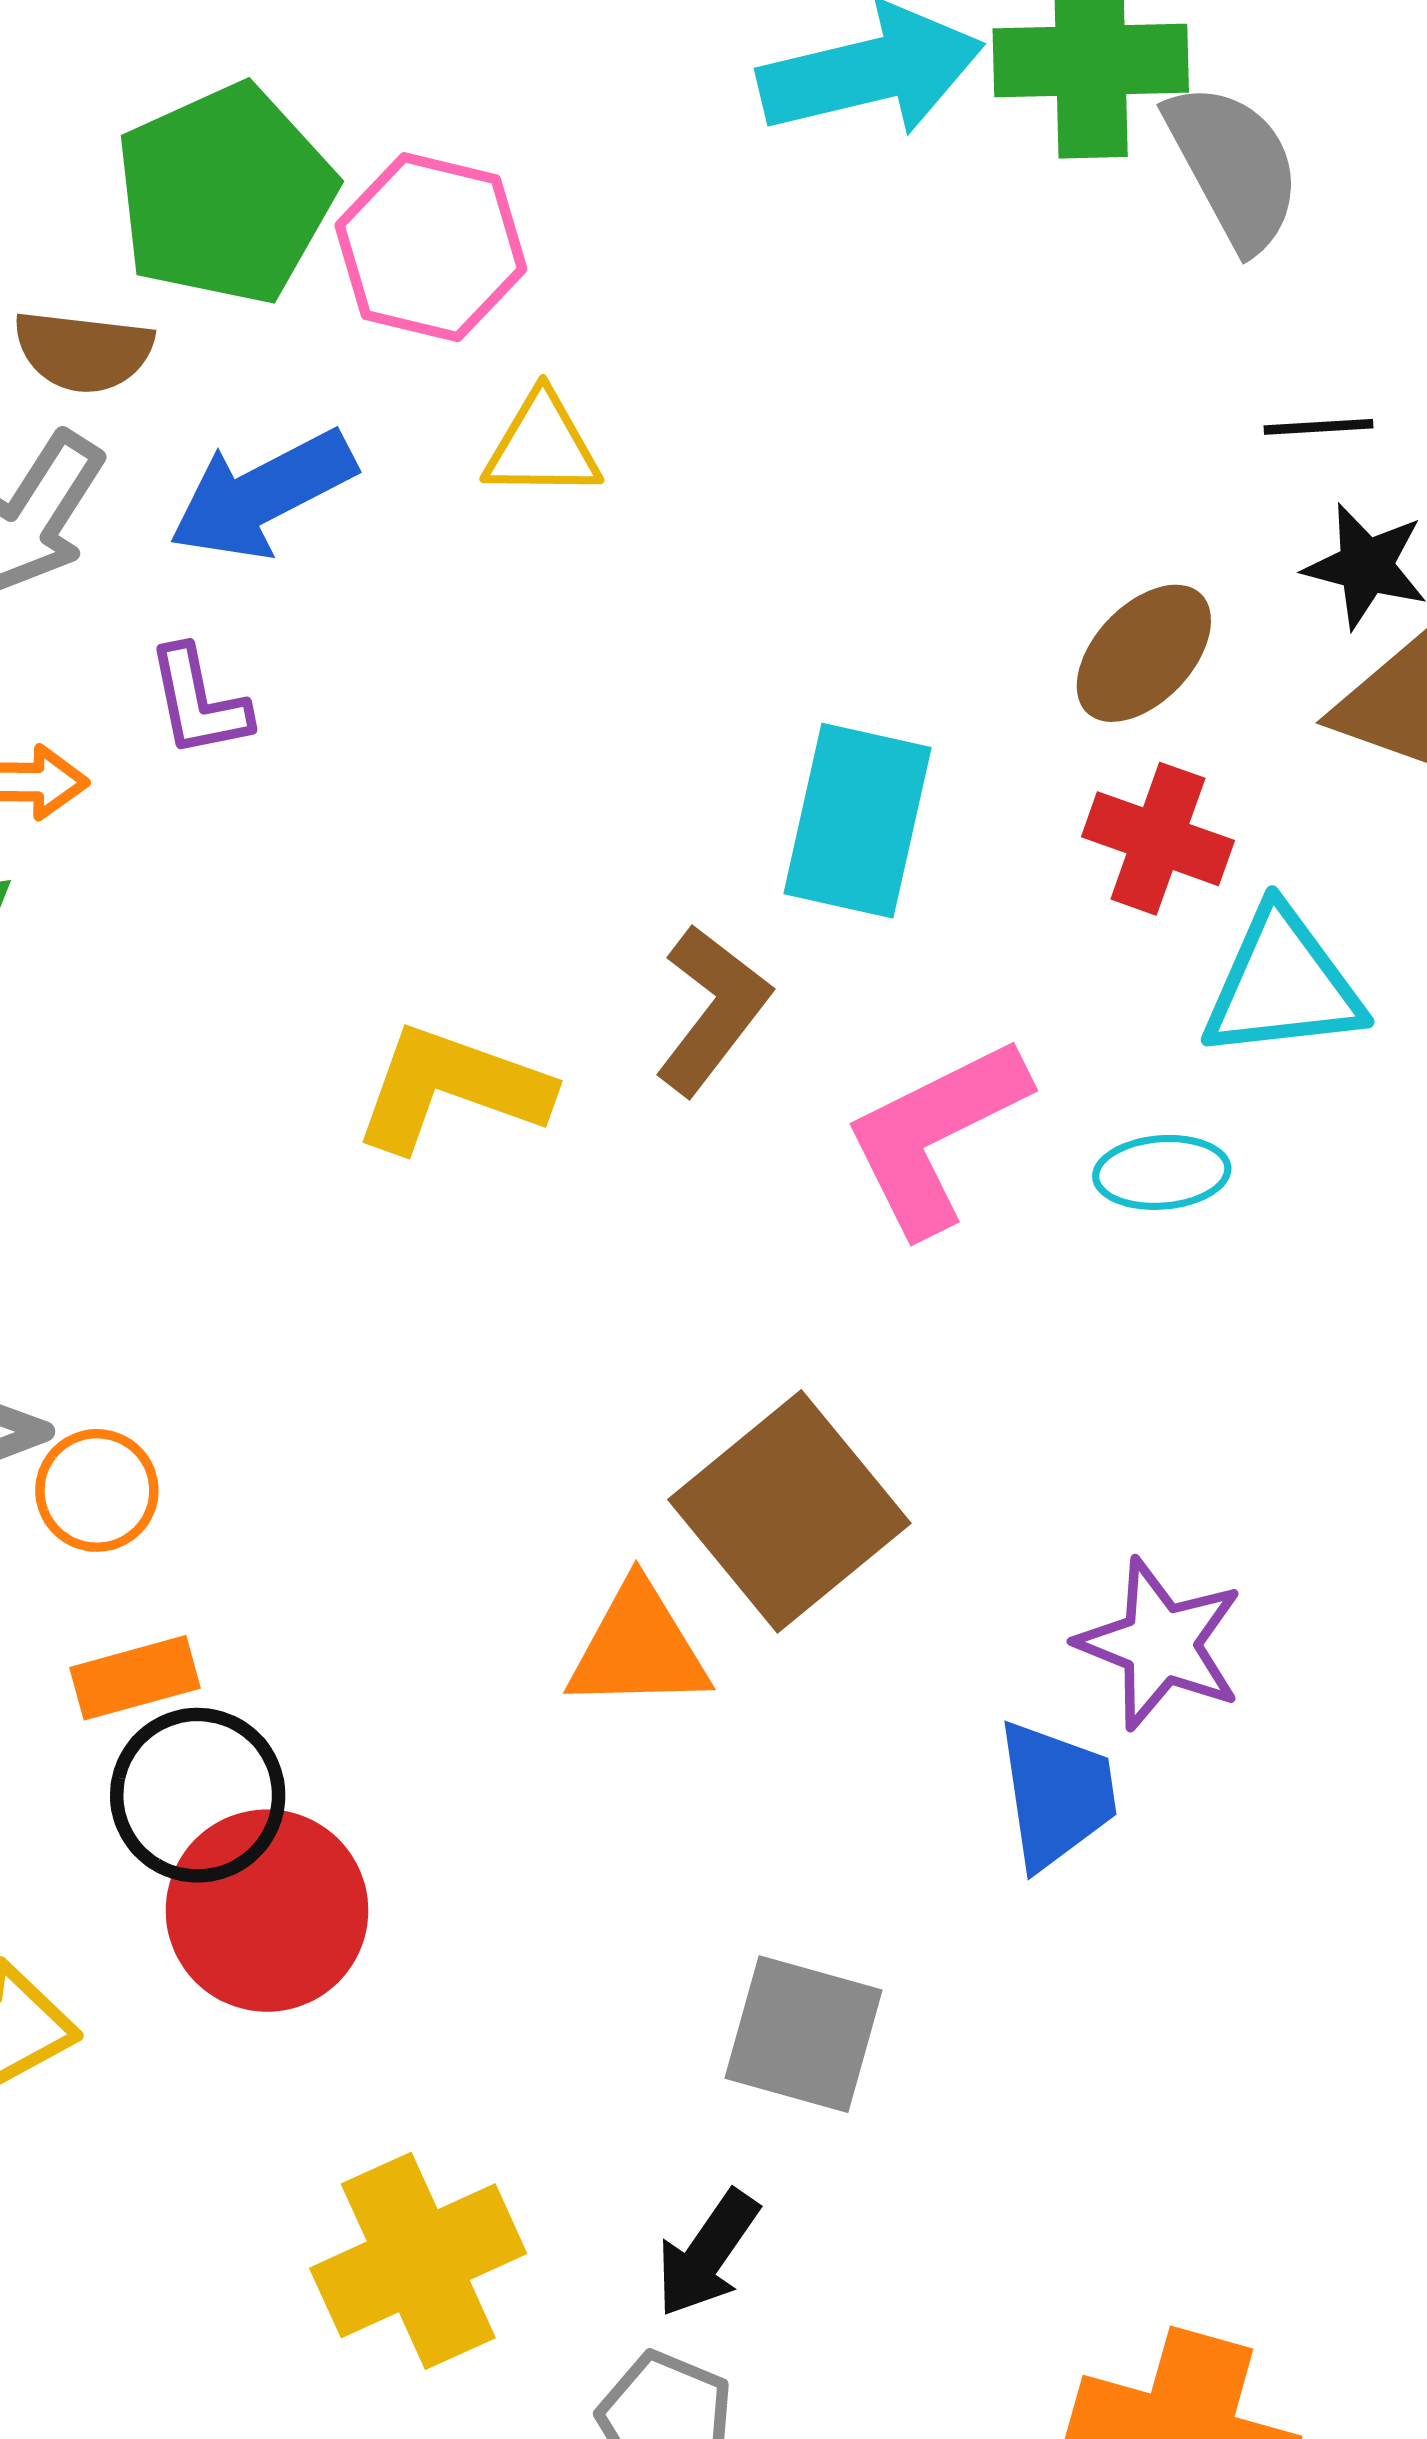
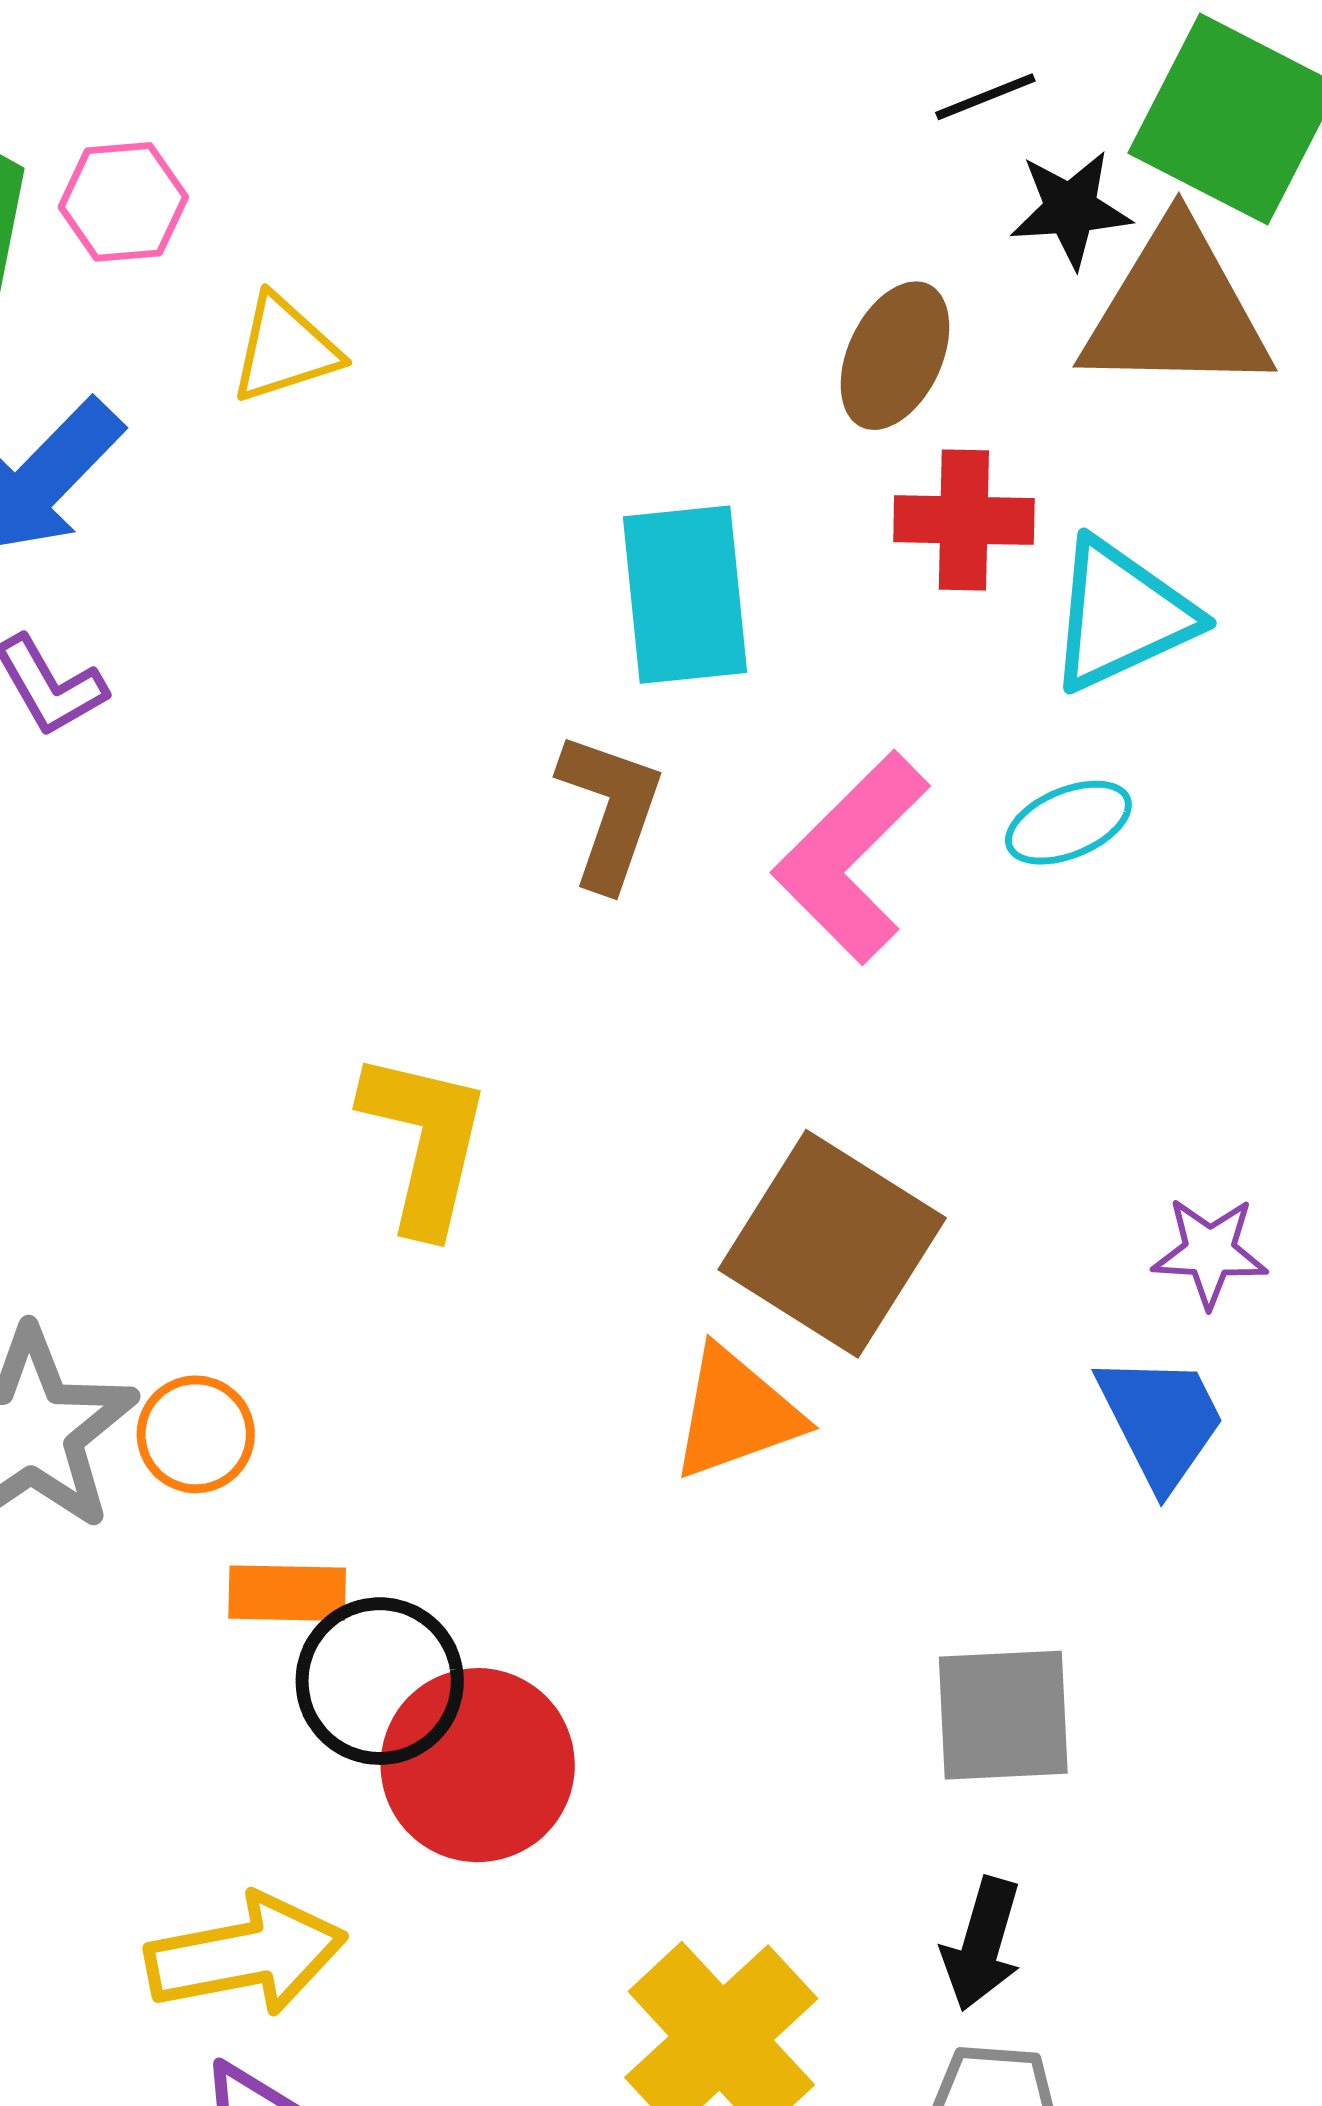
pink hexagon: (431, 247) -> (123, 202), size x0.7
yellow L-shape: (452, 1088) -> (425, 1142), moved, turned 102
purple star: (1160, 1644) -> (1210, 1252), size x0.7
orange rectangle: (135, 1678) -> (287, 1593), turned 35

